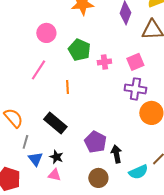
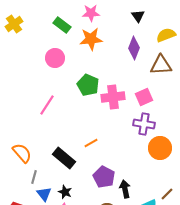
pink circle: (46, 33) -> (55, 58), moved
pink cross: (104, 62) -> (113, 97), size x1.6
orange line: (67, 87) -> (91, 143), moved, turned 64

